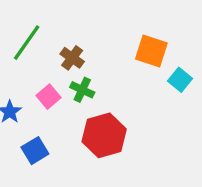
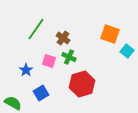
pink square: (48, 97) -> (49, 61), turned -32

